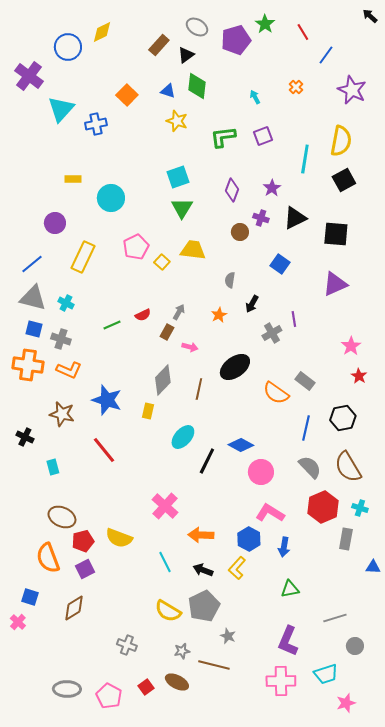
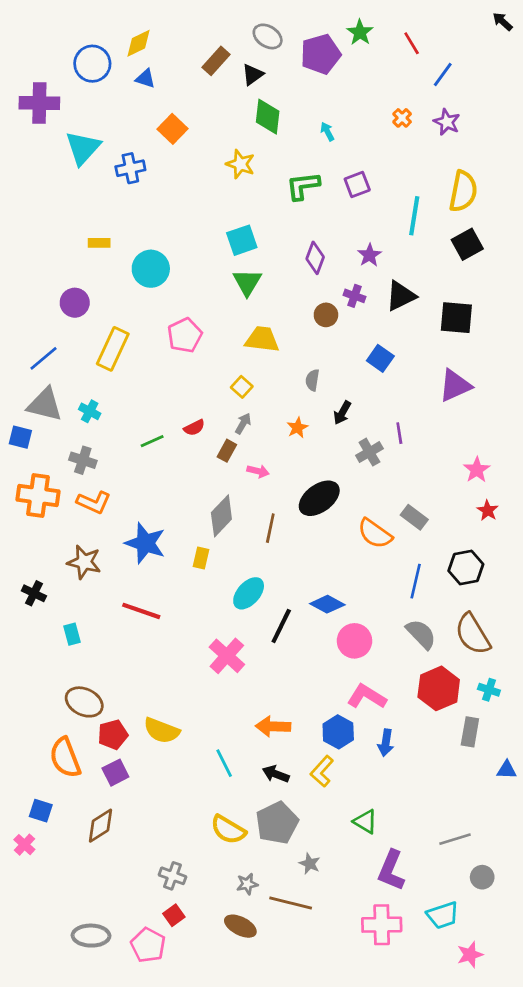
purple cross: (29, 76) -> (39, 103), turned -36
purple star: (352, 90) -> (447, 122), moved, size x0.7
blue triangle: (168, 91) -> (145, 79), moved
cyan arrow: (255, 97) -> (327, 132), moved
yellow square: (162, 262) -> (242, 387), moved
blue square: (34, 329) -> (20, 437), moved
red line: (104, 450) -> (141, 611), turned -32
pink cross: (165, 506) -> (227, 656), moved
green triangle: (290, 589) -> (365, 822), moved, turned 42
red square: (146, 687) -> (174, 915), moved

